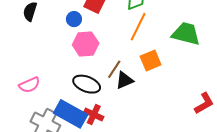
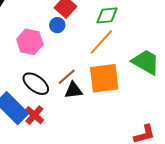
blue circle: (74, 19) -> (57, 25), moved
pink hexagon: (86, 44) -> (30, 42), moved
orange square: (151, 61) -> (104, 78), size x1.5

